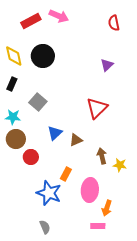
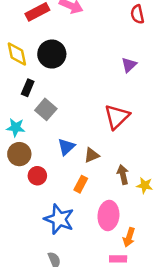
black rectangle: (12, 84) -> (28, 88), moved
orange rectangle: (66, 174) -> (81, 184), moved

